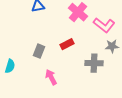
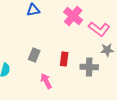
red rectangle: (67, 44) -> (64, 59), moved, turned -56

